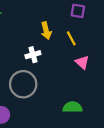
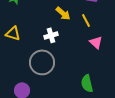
yellow arrow: (46, 31) -> (63, 13), turned -35
green semicircle: (72, 107) -> (87, 83), turned -102

